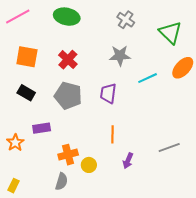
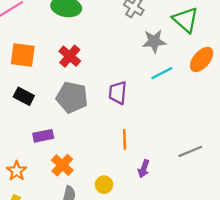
gray star: (120, 56) -> (154, 41), moved
orange star: (15, 143) -> (17, 171), moved
orange cross: (68, 155) -> (62, 165), moved, turned -30
yellow circle: (89, 165) -> (104, 185), moved

